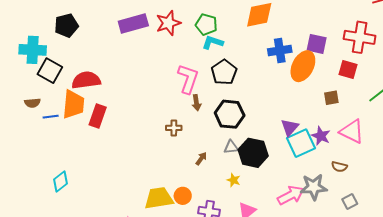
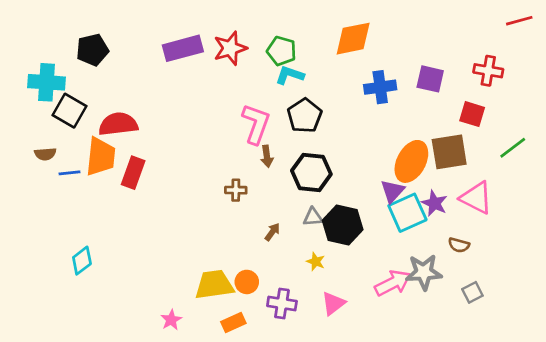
red cross: (360, 37) -> (488, 71), size x0.7
orange ellipse: (303, 66) -> (411, 161), moved
brown square: (331, 98) -> (449, 152), size x1.8

